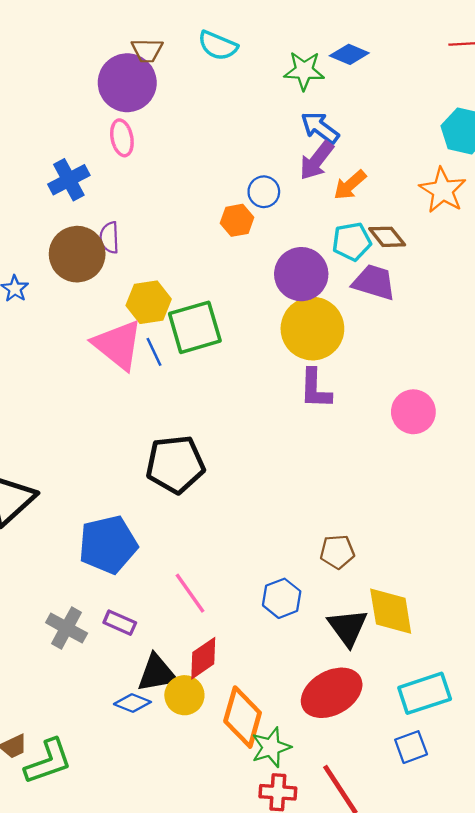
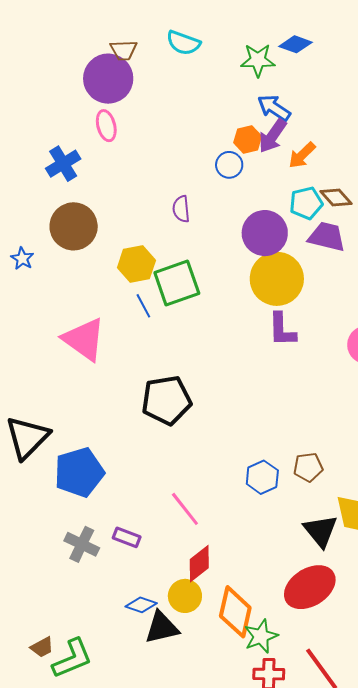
orange hexagon: (237, 220) -> (248, 139), moved
purple semicircle: (109, 237) -> (181, 209), moved
pink triangle: (118, 345) -> (84, 339), moved
blue pentagon: (108, 545) -> (79, 472), moved
blue hexagon: (282, 598) -> (262, 477), moved
black triangle: (157, 673) -> (162, 627), moved

